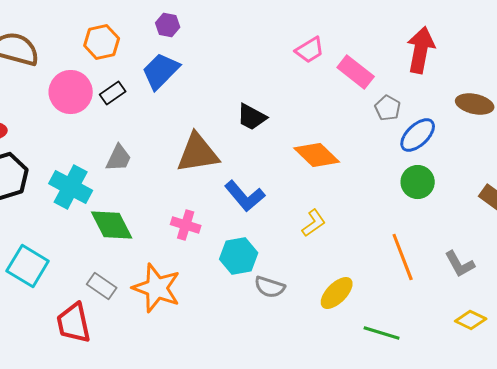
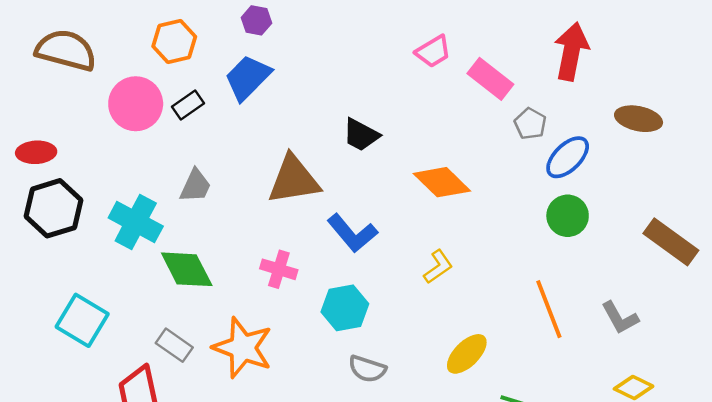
gray semicircle: (270, 287) -> (367, 369), moved

